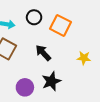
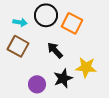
black circle: (34, 17) -> (46, 15), size x1.5
yellow star: (84, 58) -> (86, 67), moved, size x1.5

